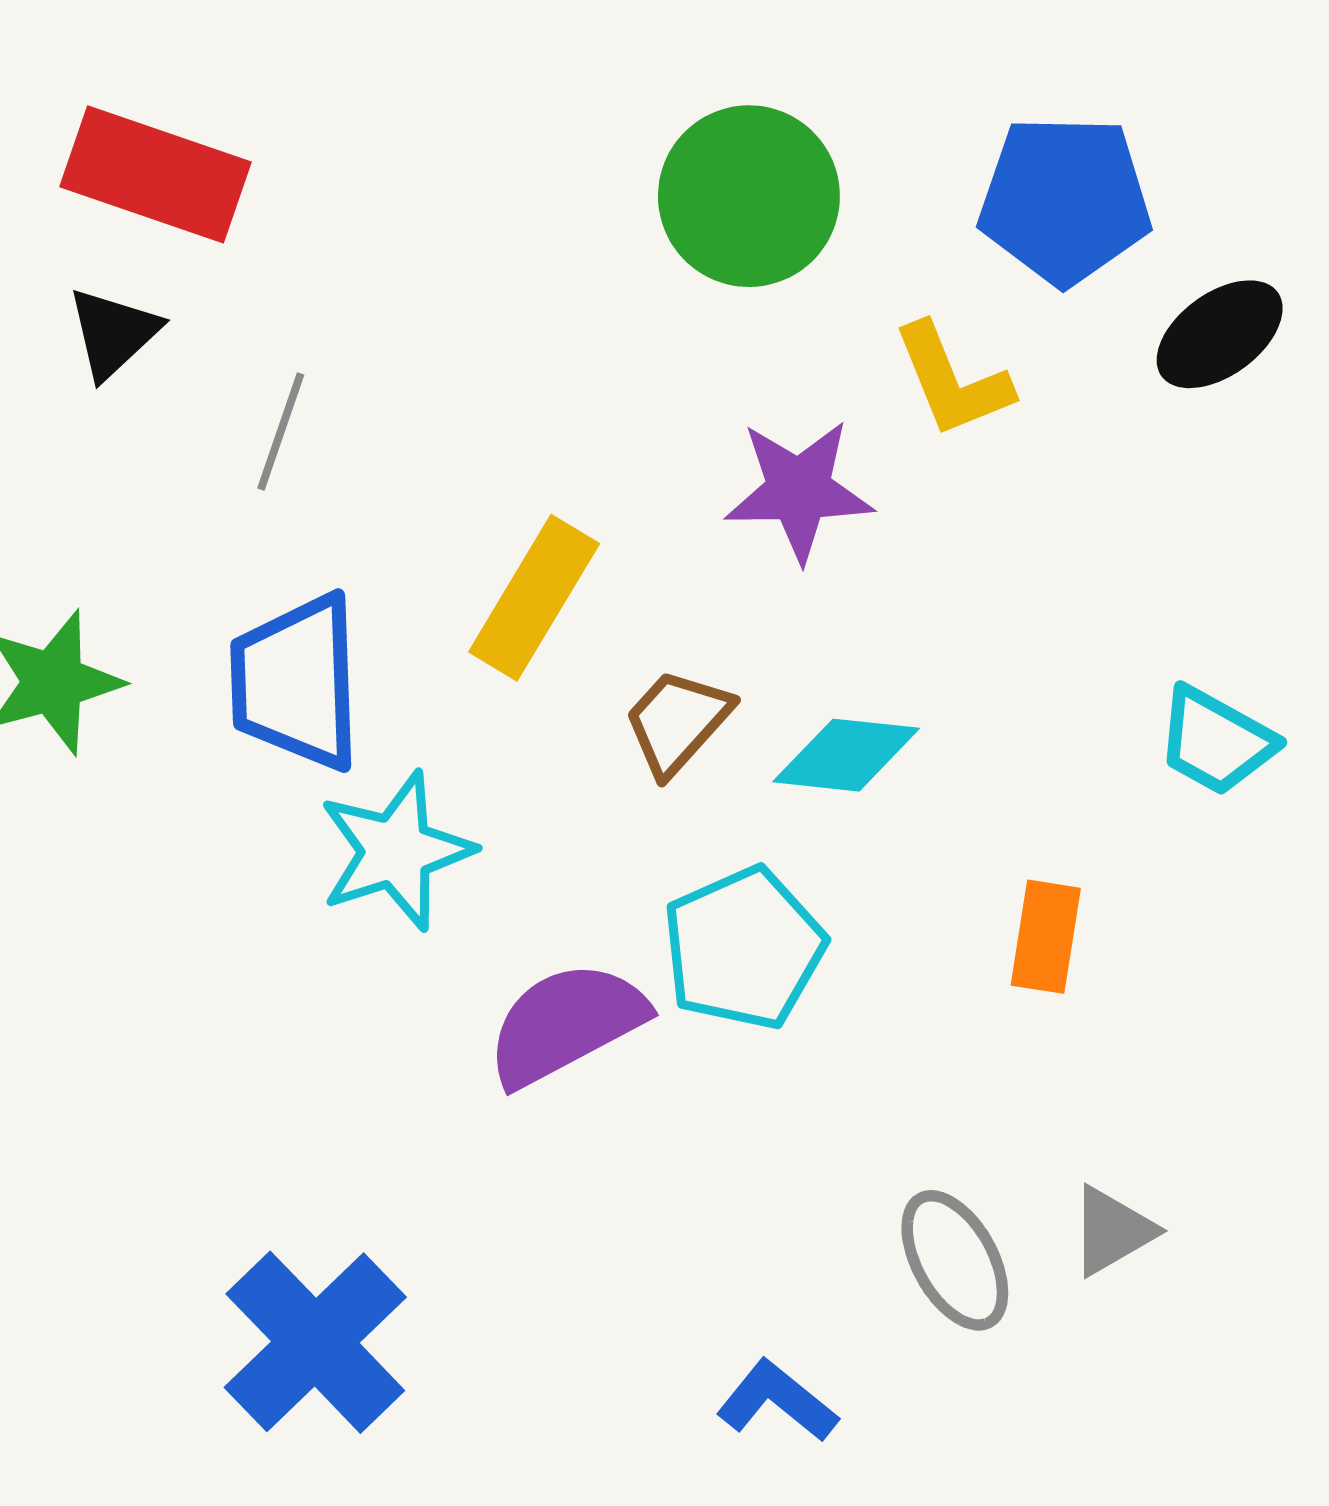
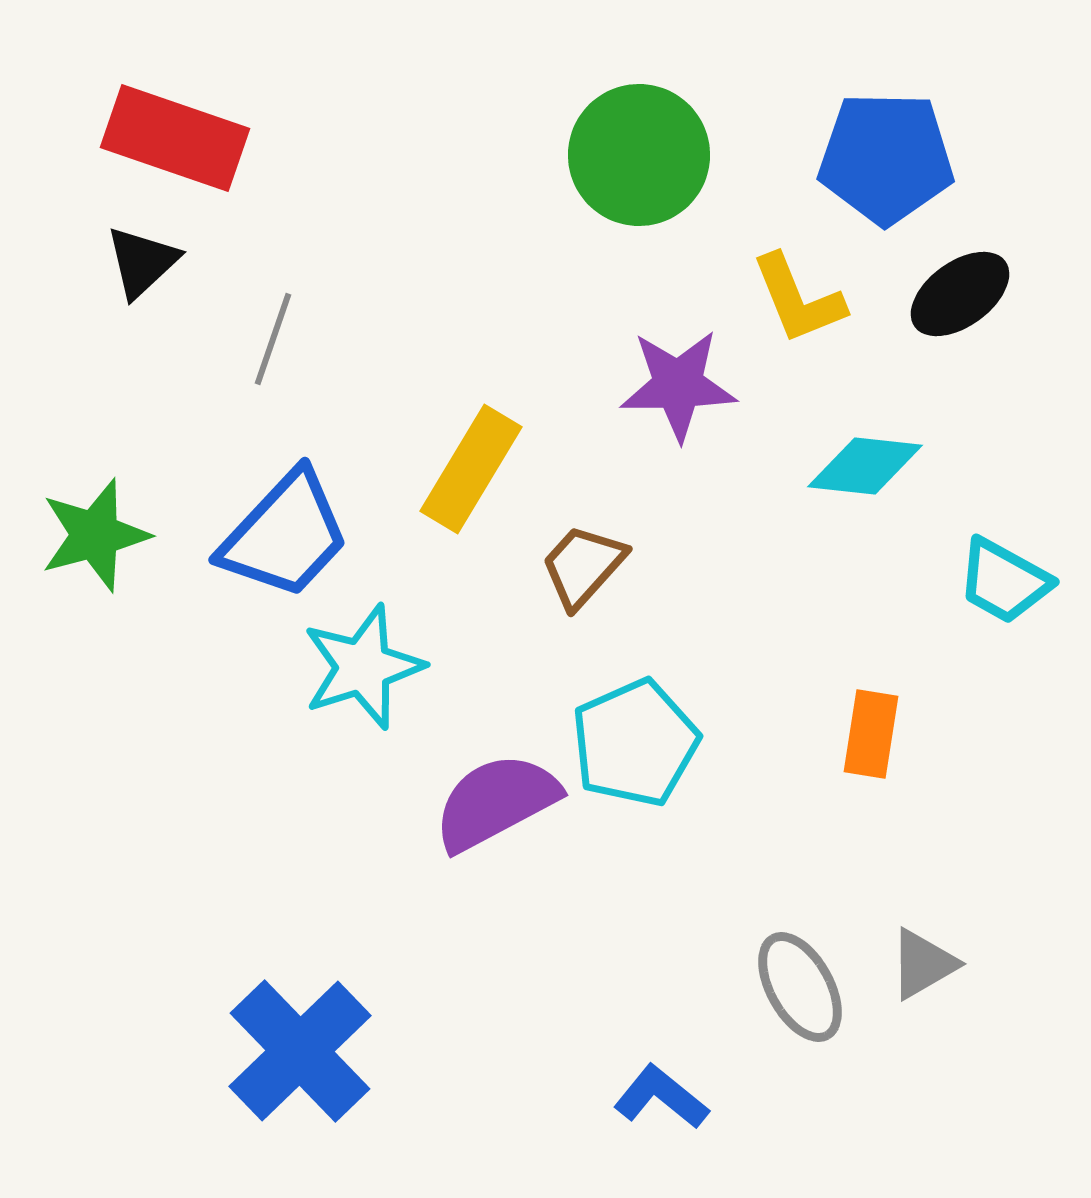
black ellipse: (1220, 334) -> (960, 294), moved
blue trapezoid: (296, 682) -> (285, 535), turned -135
cyan diamond: (846, 755) -> (865, 466), moved

